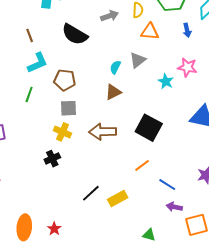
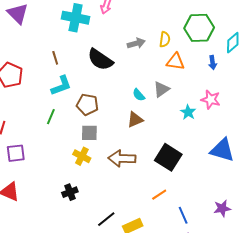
cyan semicircle: (115, 67) -> (139, 95), turned -72
black cross: (52, 159) -> (70, 192), moved
blue line: (167, 185) -> (183, 215), turned 30

